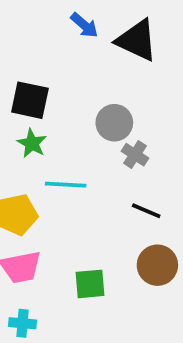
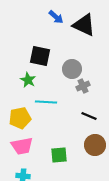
black square: (30, 100) -> (40, 56), moved
gray cross: (135, 155) -> (83, 86), turned 32

